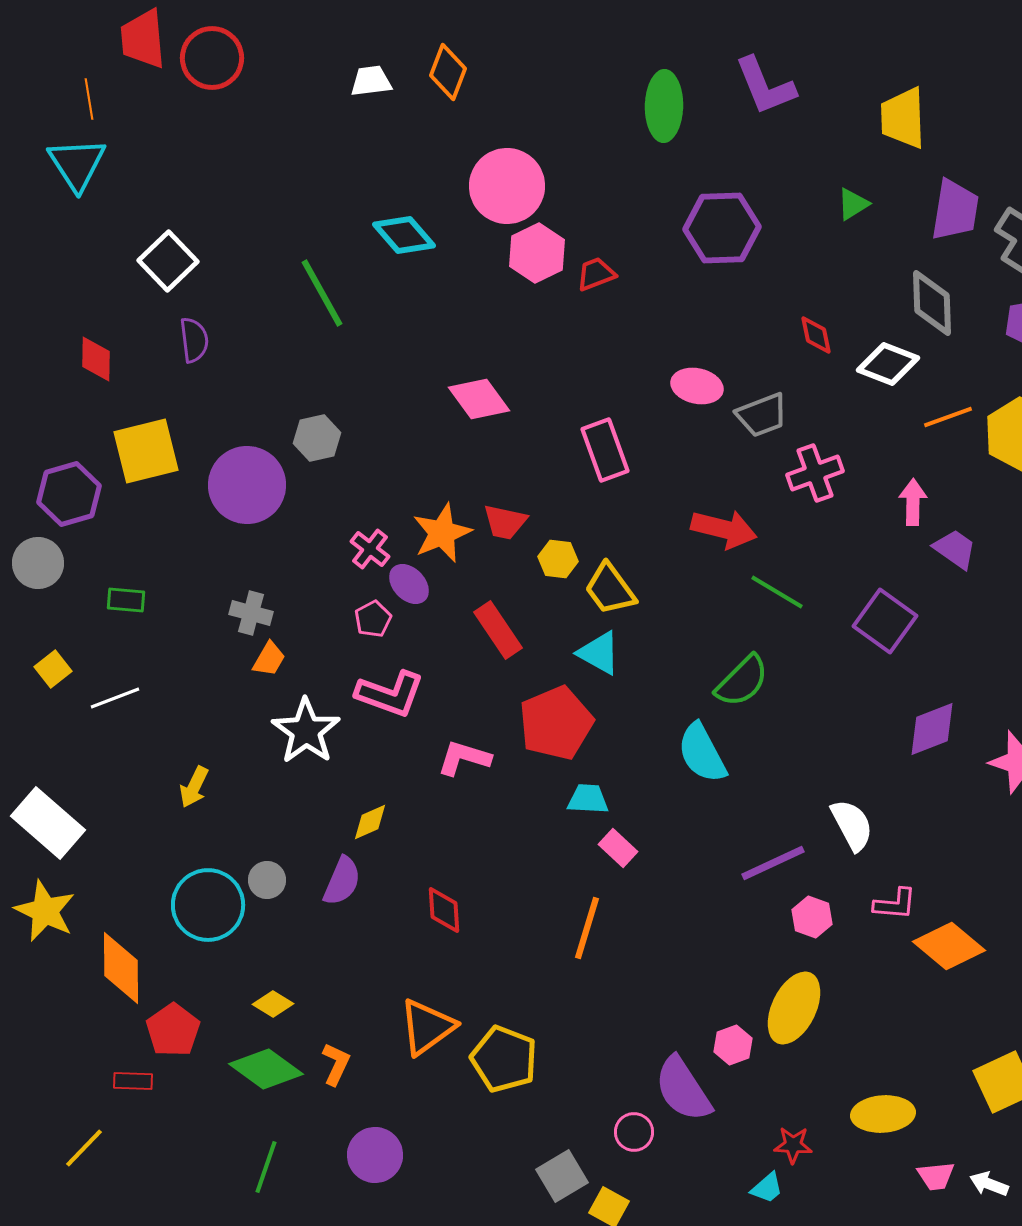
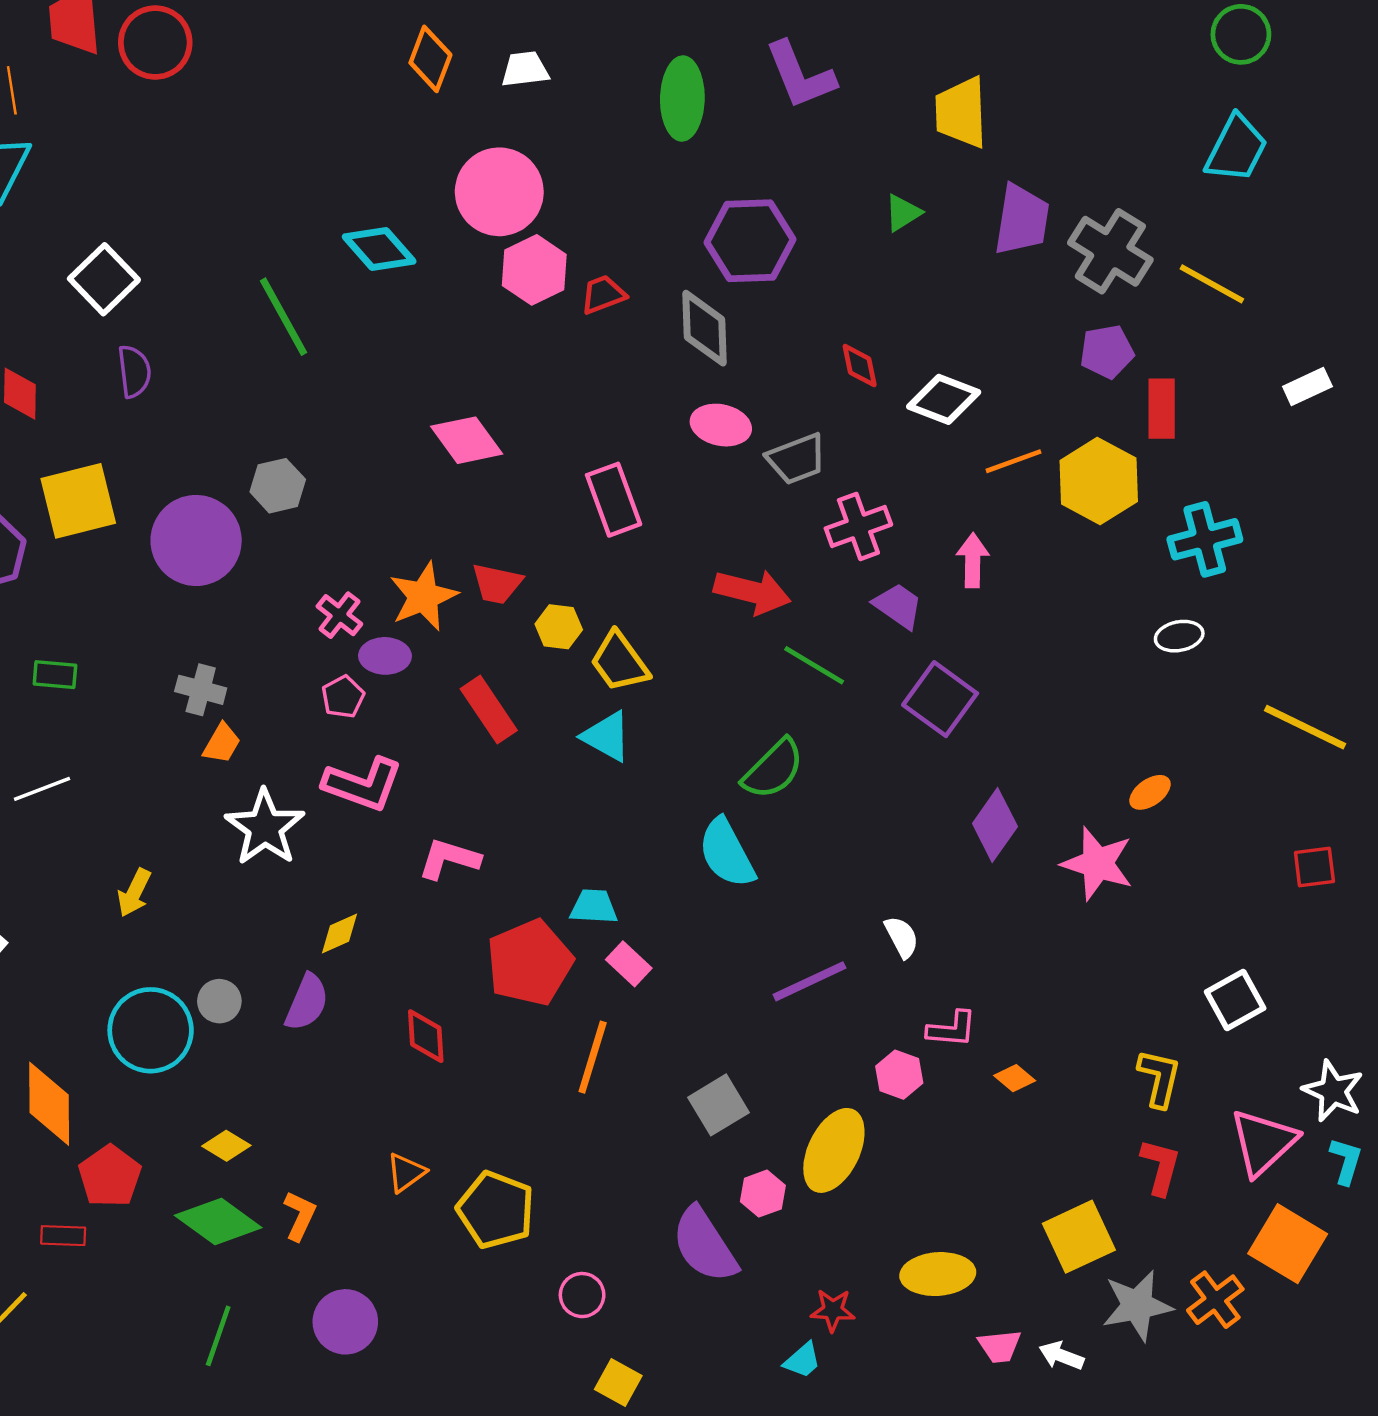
white trapezoid: (371, 81) -> (525, 69), moved
gray diamond: (932, 303) -> (705, 328), moved
purple trapezoid: (955, 549) -> (898, 606), moved
purple ellipse: (409, 584) -> (385, 656), turned -45
red pentagon: (556, 723) -> (530, 963), moved
purple diamond: (932, 729) -> (995, 825), turned -34
white semicircle: (852, 825) -> (902, 937), size x0.7
pink hexagon: (812, 917) -> (899, 1075), moved
orange diamond: (949, 946) -> (1015, 1078), size x0.5
orange triangle: (427, 1027) -> (406, 1173), size x0.6
pink circle: (634, 1132) -> (582, 1295), moved
gray square: (562, 1176) -> (719, 1105), moved

